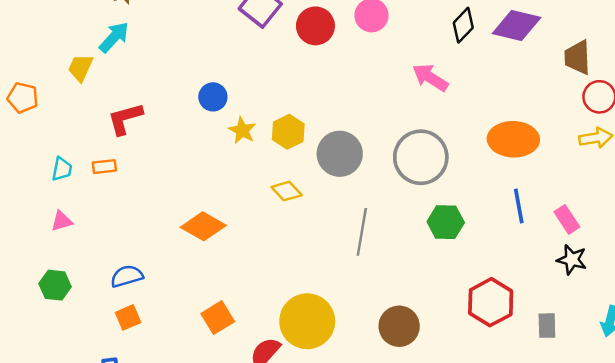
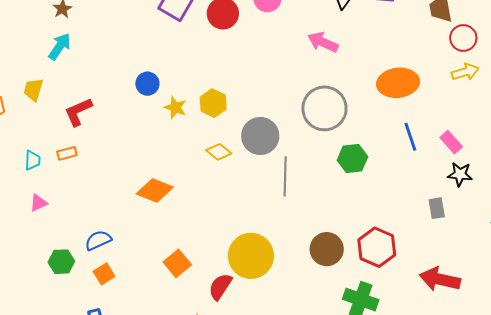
yellow trapezoid: (80, 68) -> (33, 90), moved
gray circle: (340, 154) -> (260, 136), moved
green hexagon: (55, 285) -> (61, 262), moved
red hexagon: (491, 302) -> (377, 247), moved
gray rectangle: (547, 326) -> (437, 208), moved

